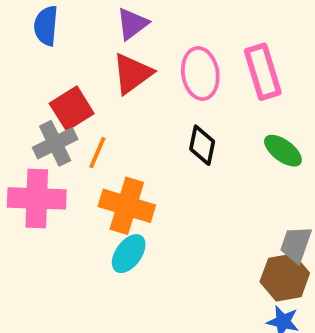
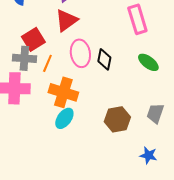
pink ellipse: (200, 74) -> (80, 53), moved
gray cross: (55, 143) -> (24, 58), turned 30
brown hexagon: (285, 277) -> (117, 119), moved

